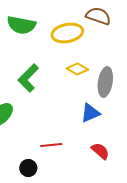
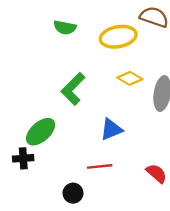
green semicircle: (21, 25) -> (65, 27), size x0.7
blue triangle: (90, 113) -> (111, 129), moved

